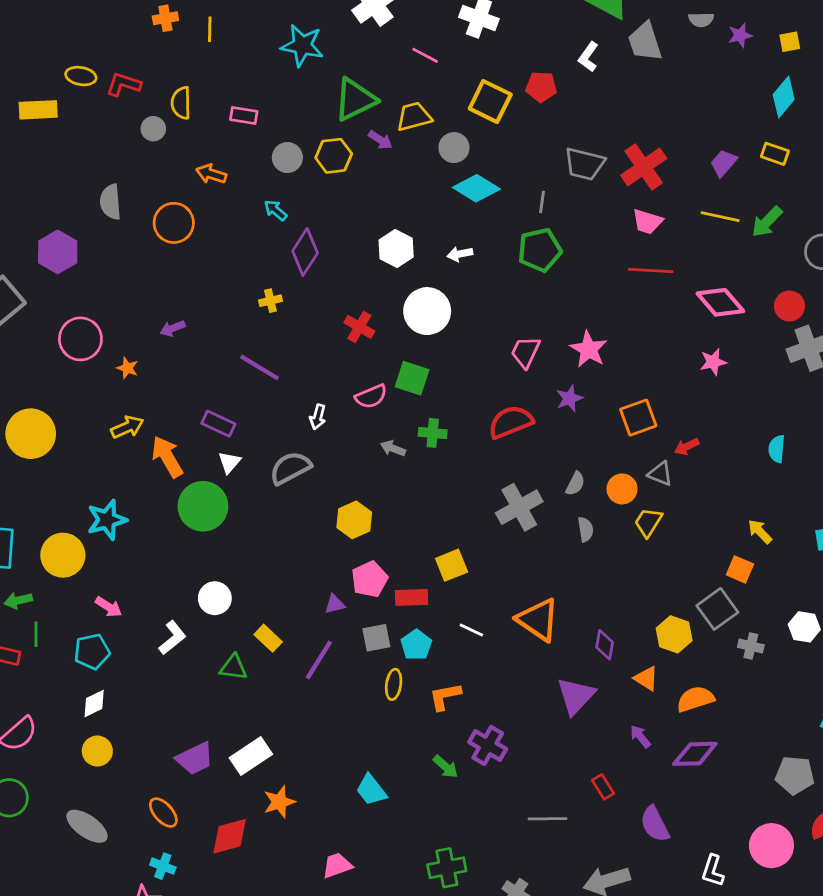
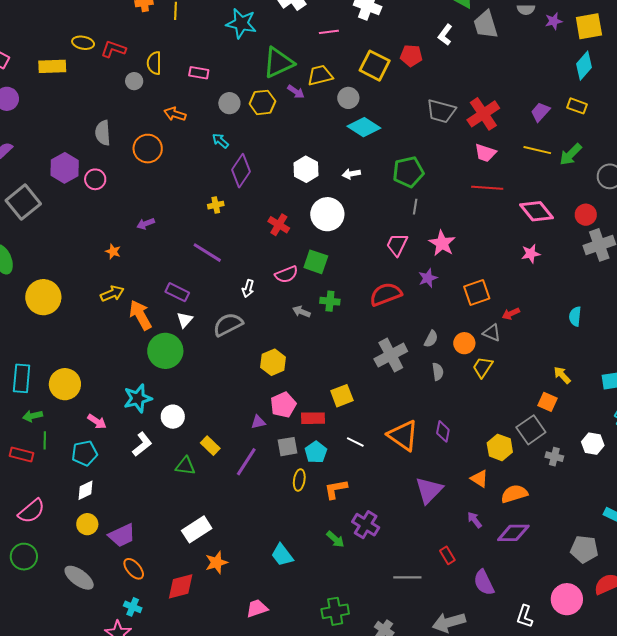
yellow square: (790, 42) -> (589, 26), size x1.8
pink line: (425, 55) -> (329, 32), turned -36
gray line: (542, 202) -> (415, 207), moved
pink circle: (80, 339) -> (95, 179), moved, size x0.7
cyan star: (107, 520) -> (138, 398), moved
purple diamond: (605, 645) -> (443, 431), moved
purple trapezoid: (195, 758) -> (122, 535), moved

